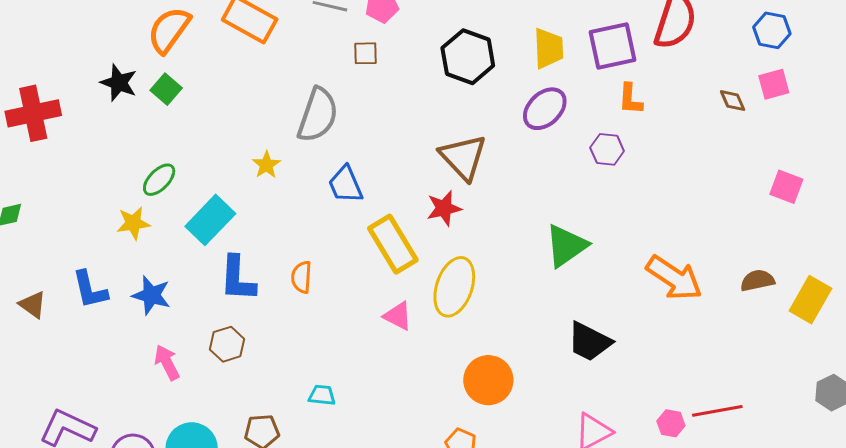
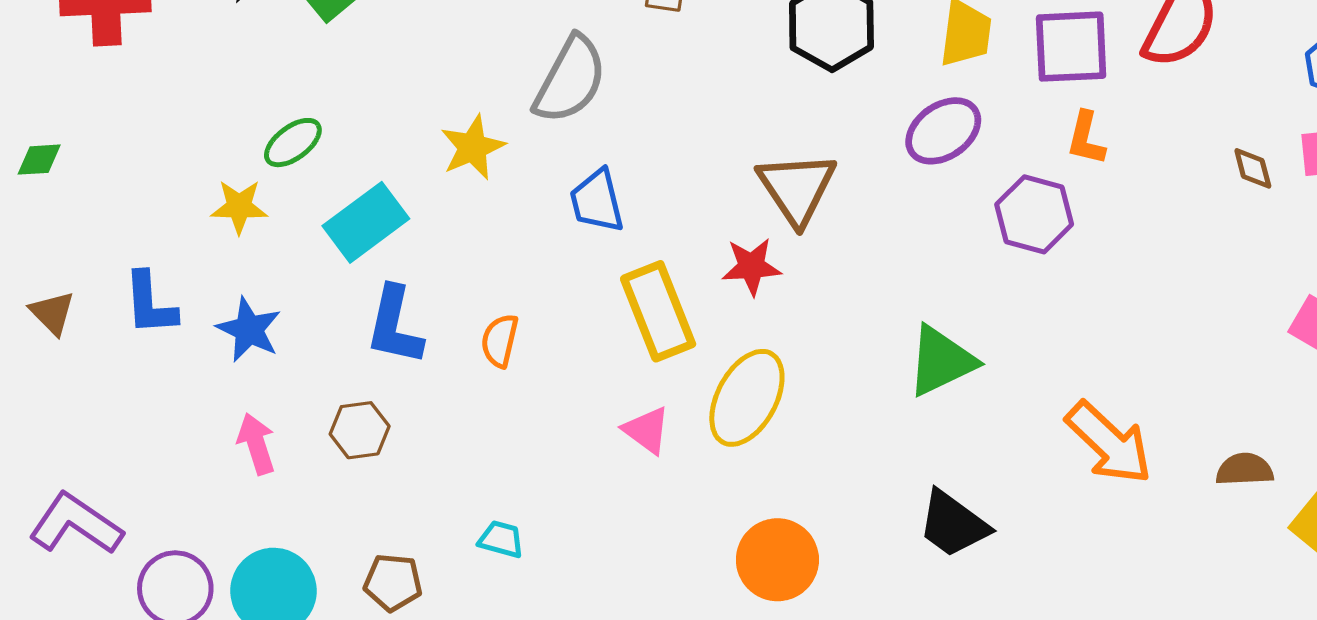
purple hexagon: (607, 149) -> (1034, 214), size x1.4
yellow star: (266, 165) -> (473, 147), size x1.4

